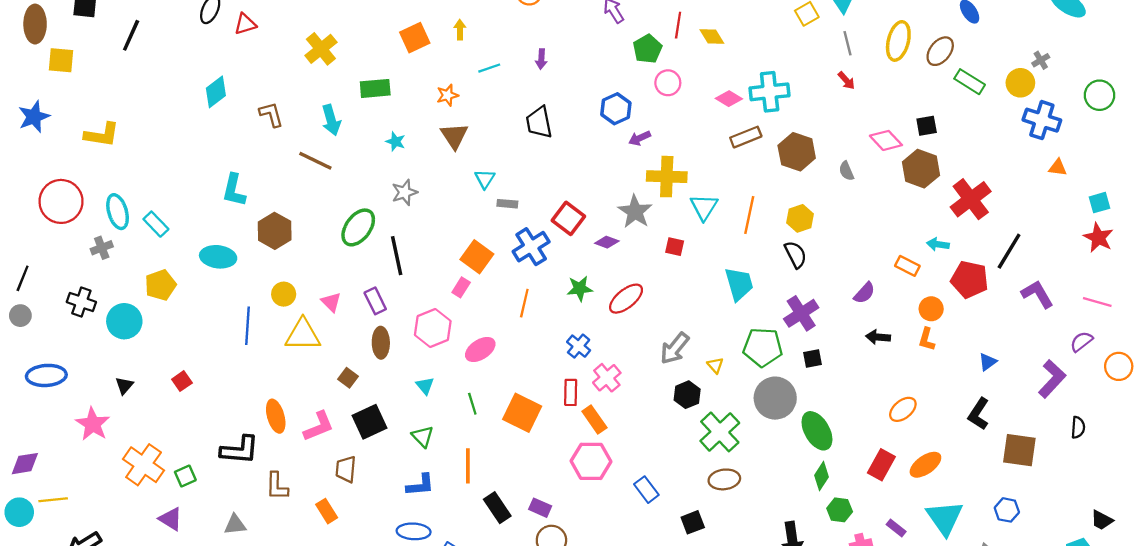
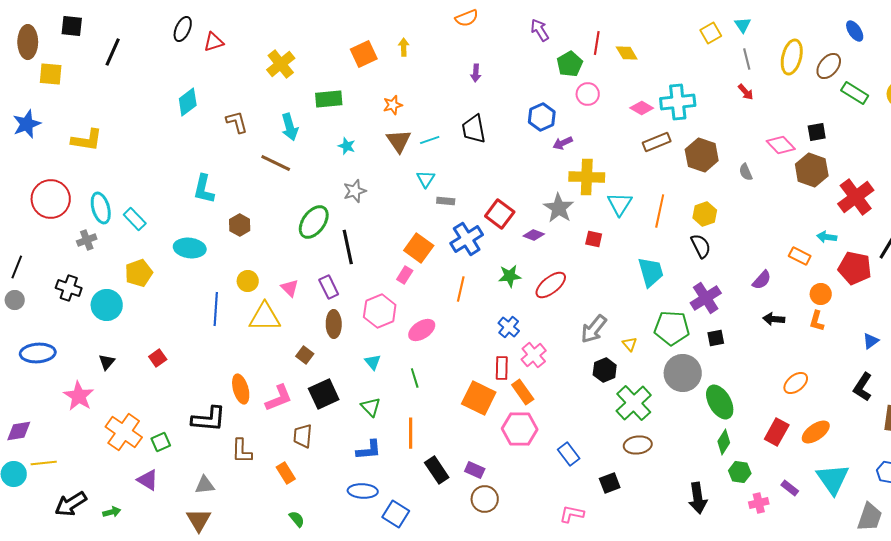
cyan line: (489, 68) -> (430, 140), moved
brown hexagon: (275, 231) -> (240, 225), size x0.7
orange square: (522, 413) -> (479, 398), moved

